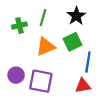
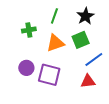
green cross: (19, 26) -> (29, 30), moved
blue line: (88, 62) -> (94, 59), turned 42

